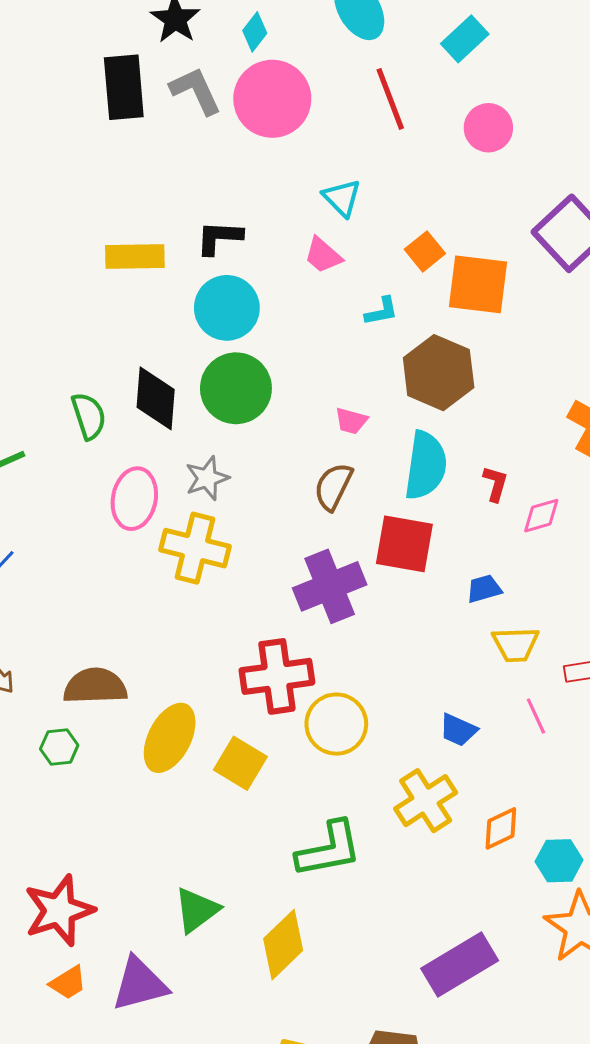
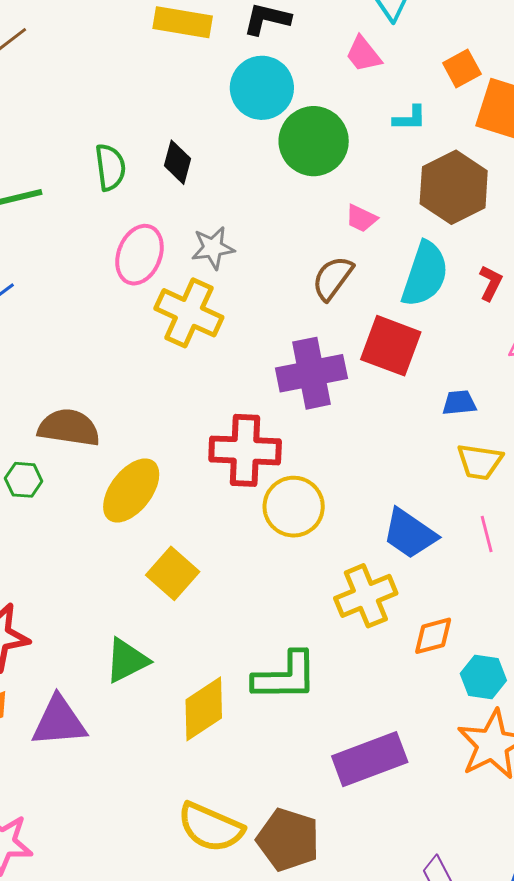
green circle: (236, 388) -> (314, 141), moved
black diamond: (156, 398) -> (178, 162), size x0.7
red L-shape: (495, 484) -> (491, 283), moved
blue trapezoid: (458, 730) -> (410, 534), size x1.5
yellow square: (240, 763) -> (173, 573), moved
green L-shape: (329, 849) -> (285, 676), moved

